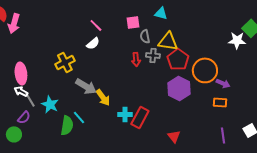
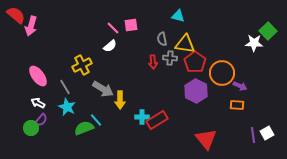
pink square: (133, 22) -> (131, 25), moved
pink ellipse: (21, 73) -> (38, 76), turned -30
white arrow: (21, 91) -> (38, 103), moved
yellow arrow: (103, 97) -> (120, 100), turned 36
gray line: (30, 99) -> (65, 87), moved
red rectangle: (140, 117) -> (157, 120), turned 30
green semicircle: (67, 125) -> (84, 128), turned -120
green circle: (14, 134) -> (31, 128), moved
purple line: (223, 135) -> (253, 135), moved
red triangle: (174, 136) -> (206, 139), moved, size x1.6

